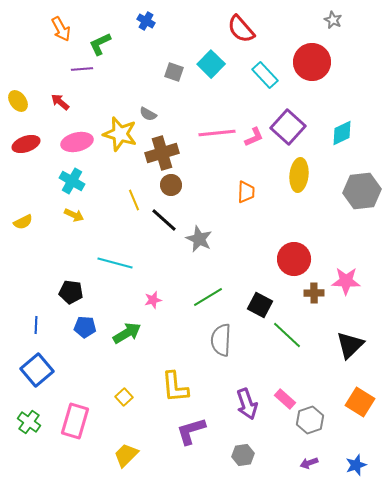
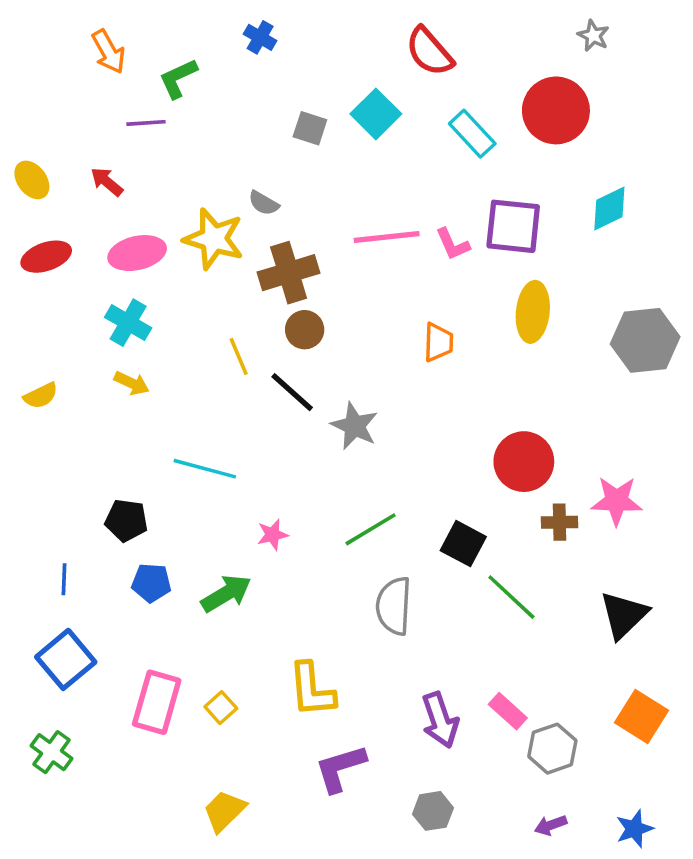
purple square: (288, 127) -> (513, 226), turned -36
cyan diamond: (342, 133) -> (609, 208), moved
pink L-shape: (254, 137) -> (453, 244), turned 90
pink rectangle: (75, 421) -> (157, 702), moved

